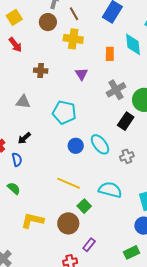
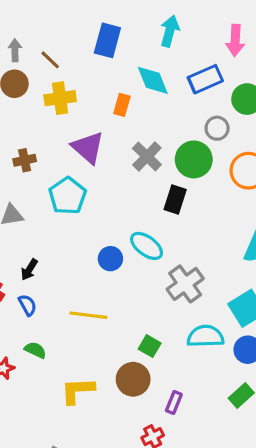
orange rectangle: (110, 54) -> (122, 105), turned 32
purple triangle: (81, 74) -> (88, 148), size x1.6
cyan pentagon: (64, 112) -> (68, 196), moved, turned -30
gray cross: (127, 156) -> (185, 284), moved, size x1.6
yellow line: (69, 183) -> (88, 315), moved
cyan semicircle: (110, 190) -> (205, 336), moved

